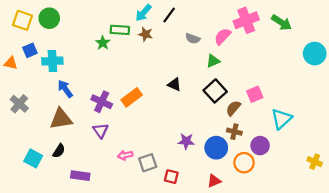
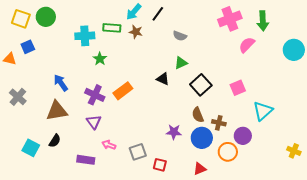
green arrow: (281, 22) -> (263, 21), turned 54
pink semicircle: (223, 36) -> (247, 45), moved
green star: (103, 43) -> (100, 59), moved
cyan cross: (52, 61) -> (85, 36), moved
green triangle: (213, 61) -> (181, 63), moved
brown semicircle: (233, 108) -> (198, 115), moved, turned -63
pink arrow: (125, 155) -> (109, 145), moved, turned 32
purple rectangle: (80, 176) -> (86, 160), moved

